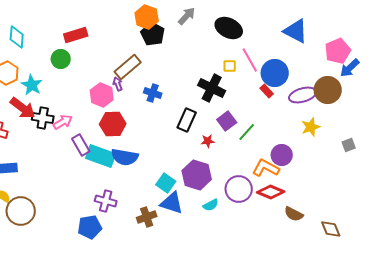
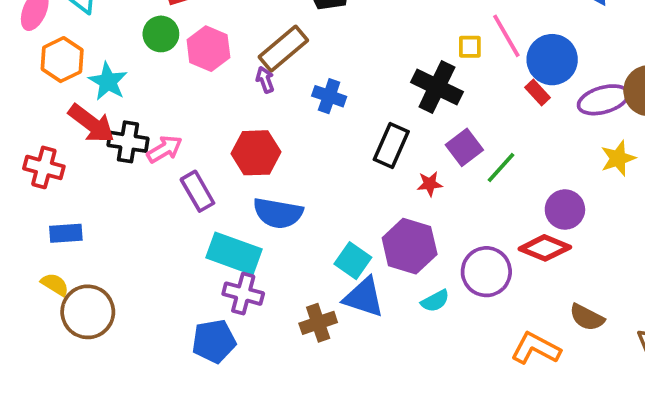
pink hexagon: (102, 95) -> (208, 49), moved
cyan rectangle: (101, 156) -> (234, 253), moved
orange L-shape: (266, 168) -> (536, 348), moved
red diamond: (271, 192) -> (545, 248), moved

